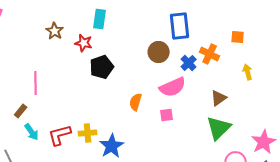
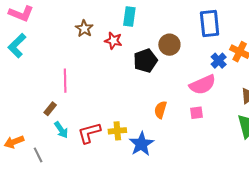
brown circle: (159, 52) -> (169, 45), moved
black pentagon: (102, 67) -> (145, 61), moved
orange semicircle: (136, 102) -> (160, 110), moved

